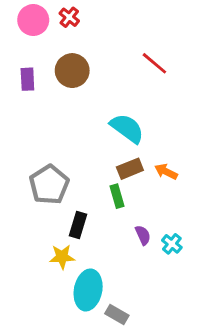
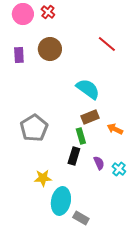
orange arrow: (166, 172) -> (115, 129), moved
black rectangle: (78, 225) -> (74, 156), moved

